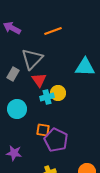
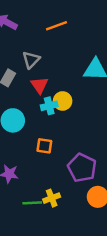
gray triangle: (32, 59) -> (31, 60), size x0.7
purple pentagon: (56, 140) -> (82, 168), moved

